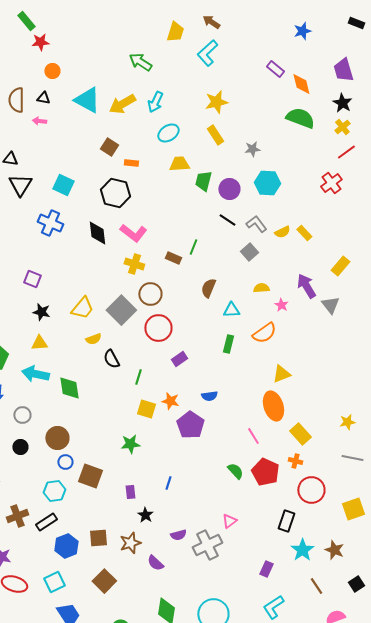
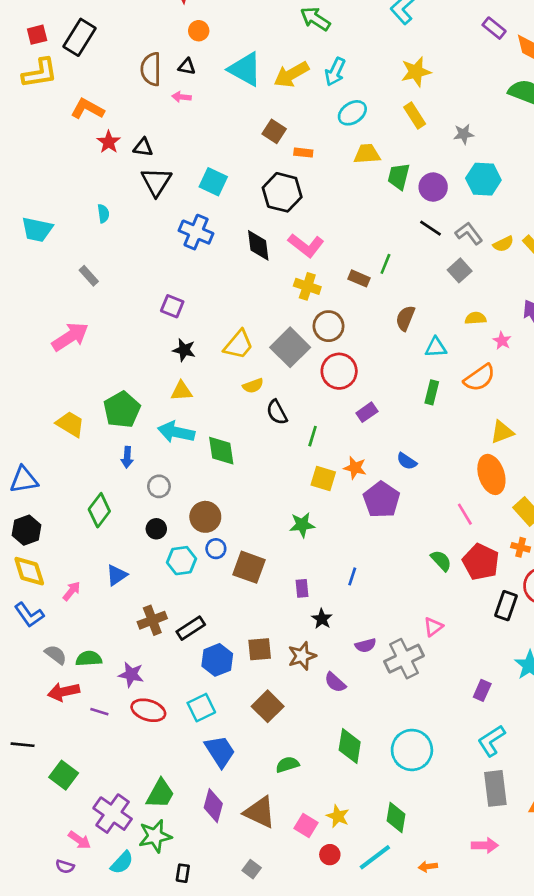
blue semicircle: (209, 396) -> (407, 461), turned 42
cyan hexagon: (54, 491) -> (181, 561), moved
black rectangle: (286, 521) -> (506, 606), moved

